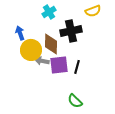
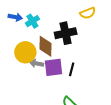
cyan cross: (49, 12) -> (32, 21), moved
blue arrow: (20, 33) -> (15, 17), moved, turned 120

